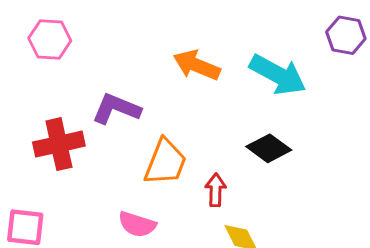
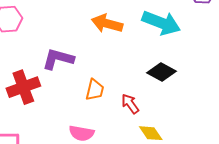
orange trapezoid: (165, 162) -> (95, 90), size x0.7
red arrow: (216, 190) -> (130, 104), turned -30

